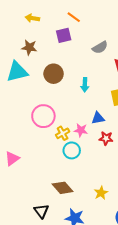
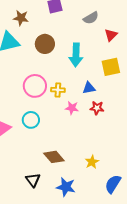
cyan arrow: (85, 85) -> (76, 55), size x1.6
pink star: (81, 130) -> (72, 108), moved
yellow cross: (63, 133) -> (58, 90), moved, turned 32
cyan circle: (72, 150) -> (31, 120), moved

